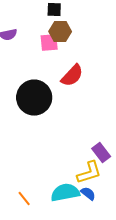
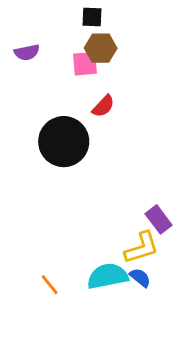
red semicircle: (72, 76) -> (103, 106), moved, size x0.7

